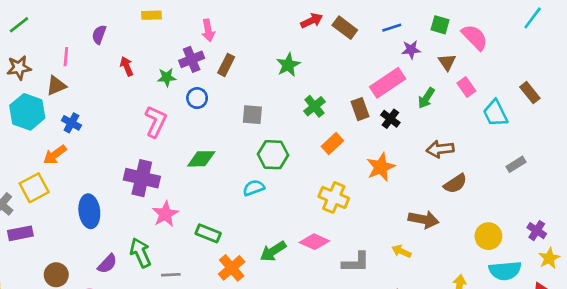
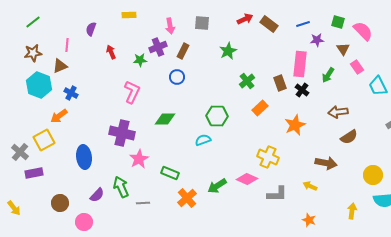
pink rectangle: (388, 83) -> (300, 64), turned -50
blue circle: (197, 98) -> (177, 77), moved
gray square: (252, 115) -> (202, 23), moved
yellow cross: (334, 197) -> (268, 157), moved

